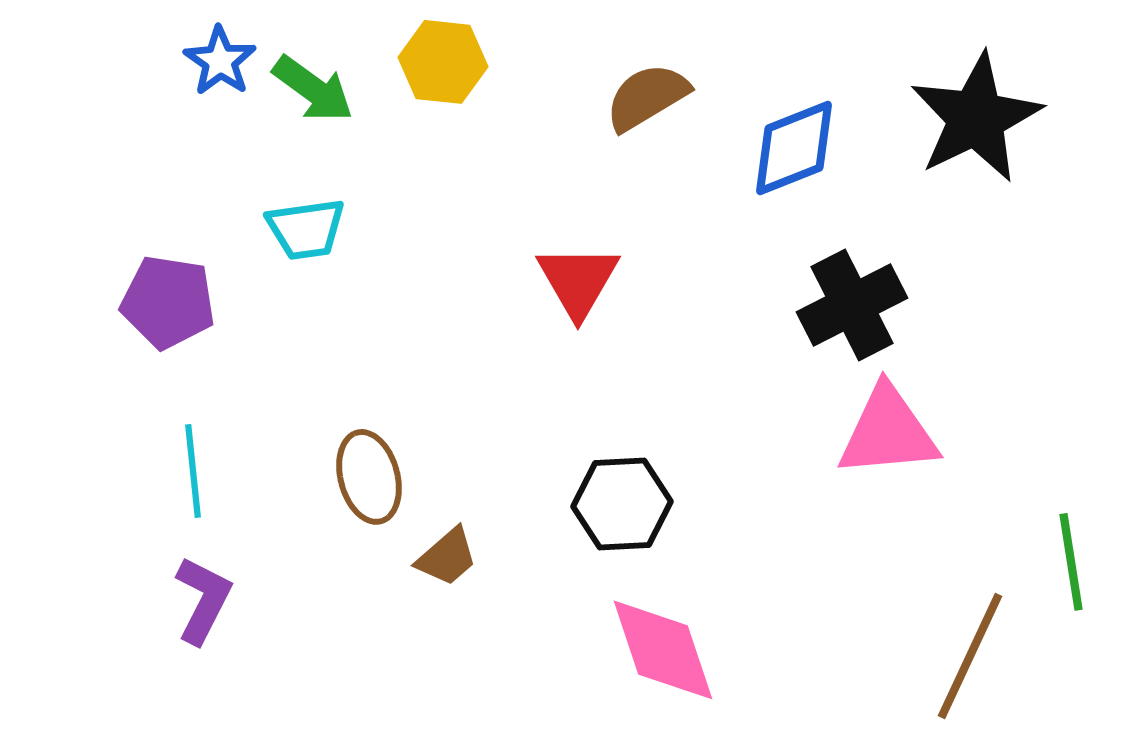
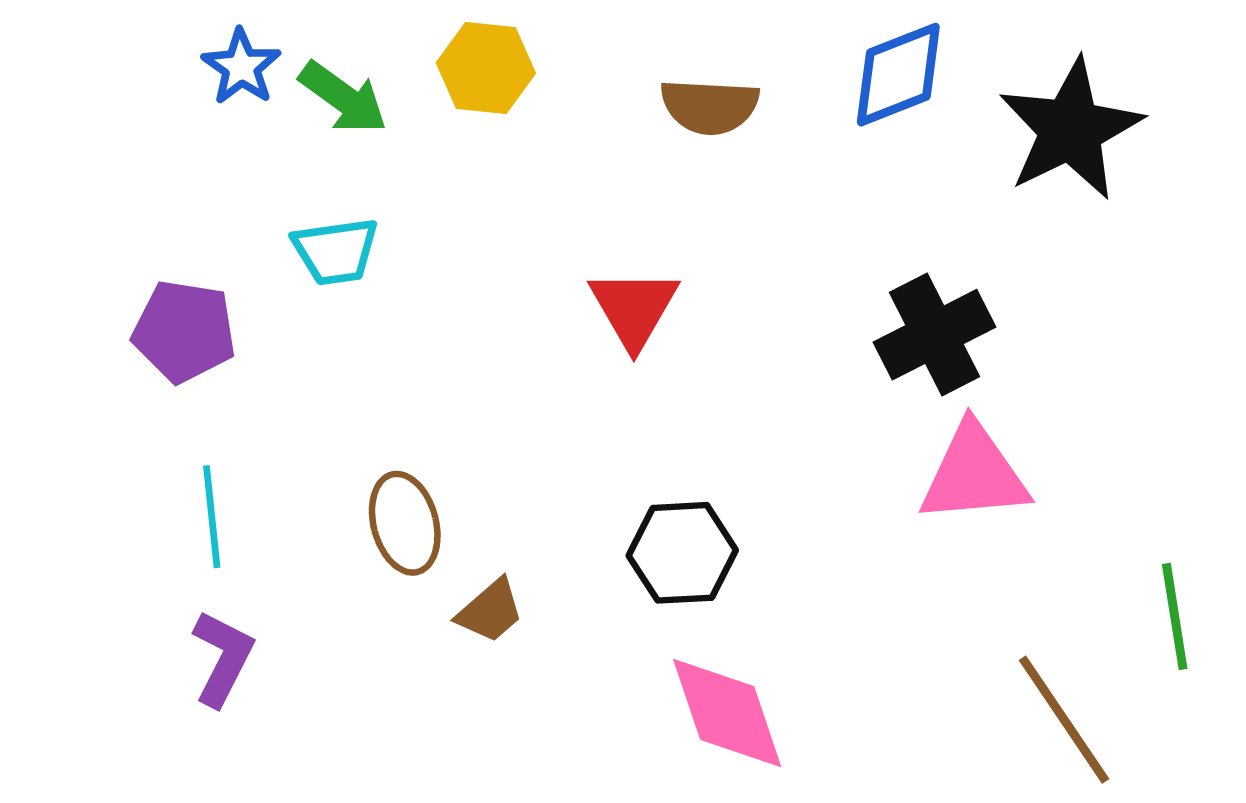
brown semicircle: (647, 97) -> (710, 106), turned -146
blue diamond: (794, 148) -> (898, 75), moved
brown line: (970, 656) -> (1064, 720), turned -59

